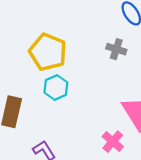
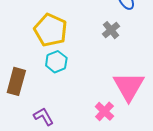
gray cross: (116, 49) -> (111, 30), turned 30

